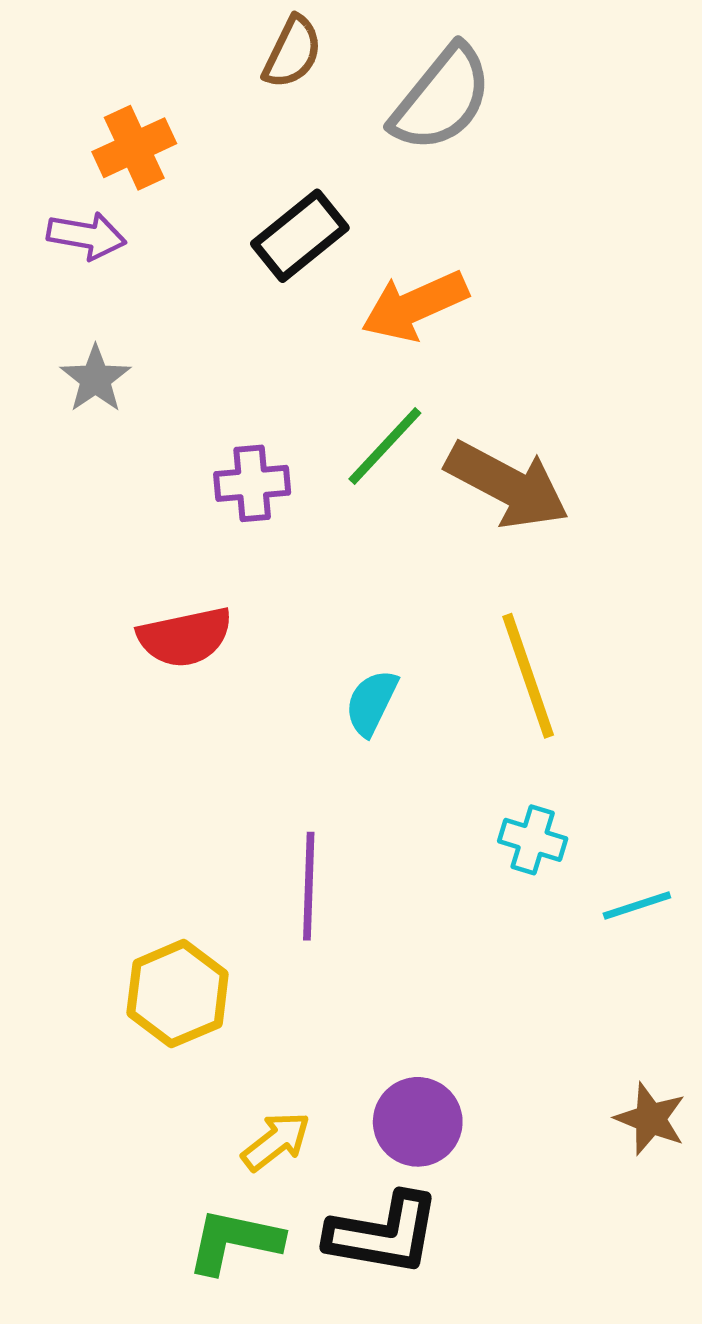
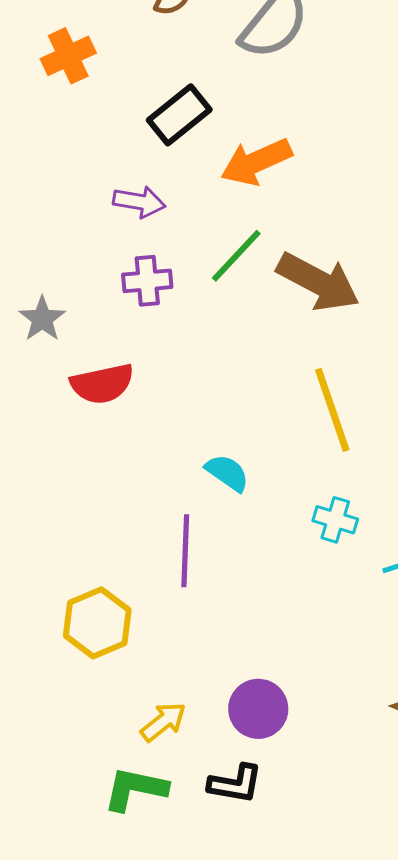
purple arrow: (87, 236) -> (139, 202), moved
gray star: (95, 379) -> (42, 319), moved
cyan semicircle: (371, 703) -> (227, 473), moved, turned 99
black L-shape: (383, 1234) -> (235, 784), size x0.7

